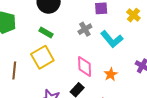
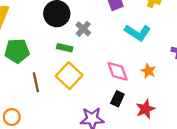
gray cross: (85, 29) -> (83, 29), moved
brown line: (14, 70) -> (36, 82), moved

